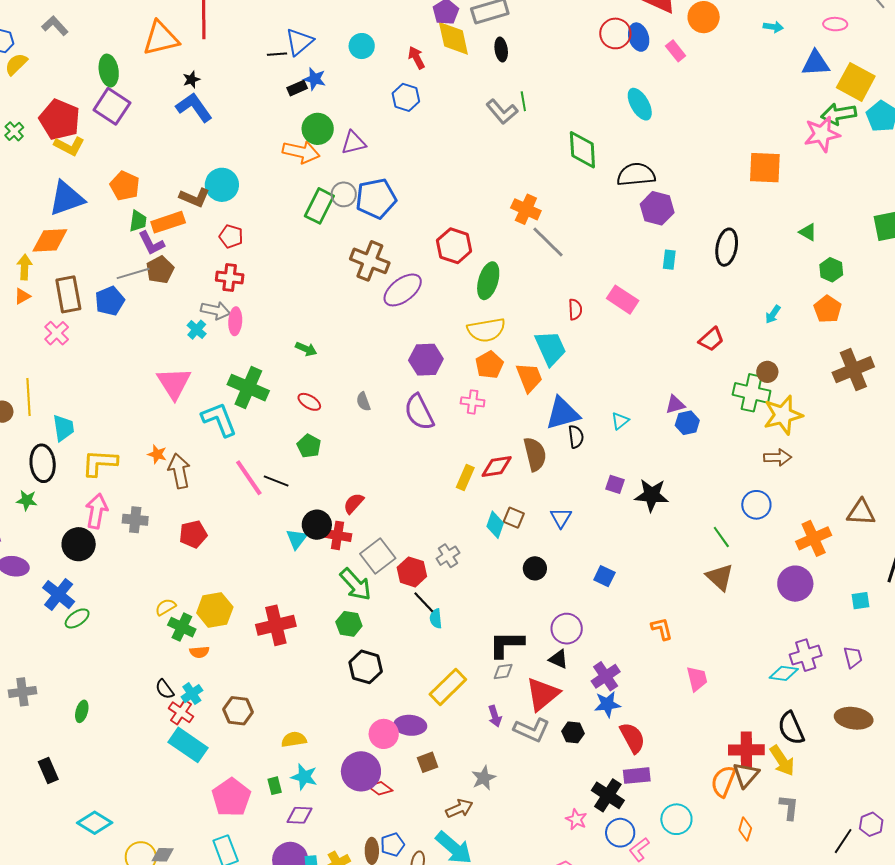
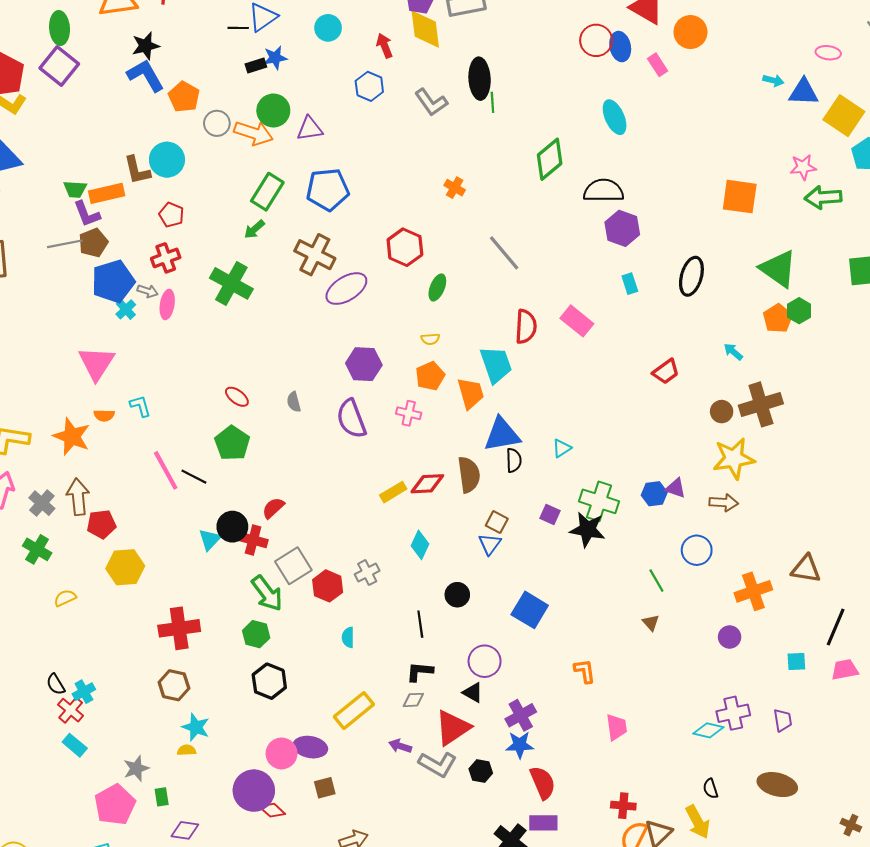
cyan arrow: (773, 27) -> (773, 80), moved
black ellipse: (501, 50) -> (480, 79), moved, size x1.6
black star: (191, 79) -> (146, 46), size x1.5
blue star: (315, 79) -> (275, 58), turned -30
gray L-shape: (502, 112) -> (431, 102), moved
green arrow: (839, 114) -> (823, 197), moved
pink star: (822, 134) -> (803, 167), size x0.7
green diamond: (582, 150) -> (550, 159), turned 48
orange pentagon: (125, 186) -> (184, 97), moved
gray circle: (344, 194) -> (217, 123), moved
brown L-shape: (195, 197) -> (137, 170), turned 48
orange cross: (526, 209) -> (455, 188), moved, size x0.7
green trapezoid: (138, 221) -> (75, 189), turned 80
green triangle: (808, 232) -> (778, 269), size x2.0
cyan rectangle: (669, 260) -> (630, 284), turned -30
red cross: (230, 278) -> (166, 258), turned -32
green ellipse: (488, 281) -> (437, 287), size x0.7
blue pentagon: (110, 301) -> (113, 281), moved, size x1.4
red semicircle: (575, 309) -> (526, 327), size x1.5
orange pentagon: (828, 309) -> (778, 318), moved
gray arrow: (216, 310) -> (148, 291), size x0.7
cyan arrow: (773, 314) -> (733, 352), turned 90
yellow semicircle: (486, 330) -> (430, 339), size x0.5
green arrow: (306, 349) -> (254, 229), moved, turned 110
brown cross: (853, 370) -> (761, 404), moved
green cross: (248, 388) -> (231, 283), moved
green cross: (752, 393) -> (599, 501), moved
purple triangle: (675, 405) -> (676, 488), moved, turned 30
cyan L-shape: (219, 419) -> (140, 406), size x0.6
blue hexagon: (687, 423) -> (654, 494), moved
green pentagon: (309, 446) -> (232, 443), size x1.4
orange star: (157, 454) -> (72, 436), size x1.8
brown arrow: (179, 471) -> (78, 497), moved
yellow rectangle: (465, 477) -> (393, 492), turned 30
brown square: (514, 518) -> (497, 522), moved
gray cross: (135, 520) -> (42, 503), turned 30
blue square: (604, 576) -> (530, 610), size x1.6
brown triangle: (720, 577) -> (651, 623), size x0.6
purple circle: (795, 584) -> (730, 637), size x0.6
black line: (424, 602) -> (420, 624), moved, turned 30
yellow hexagon: (215, 610) -> (125, 567), moved
green cross: (182, 627) -> (37, 549), moved
black L-shape: (506, 644) -> (420, 672), size x0.7
orange semicircle: (199, 652) -> (104, 415), moved
brown hexagon: (238, 711) -> (174, 685), moved
purple arrow: (495, 716) -> (400, 746), turned 120
black semicircle: (791, 728) -> (711, 789), size x0.6
yellow semicircle: (294, 739) -> (187, 750), size x0.7
cyan rectangle: (188, 745) -> (75, 745), size x0.6
red cross: (746, 750) -> (623, 806), moved, size x0.7
cyan star: (304, 777) -> (196, 727), moved
gray star: (484, 778) -> (136, 768), moved

